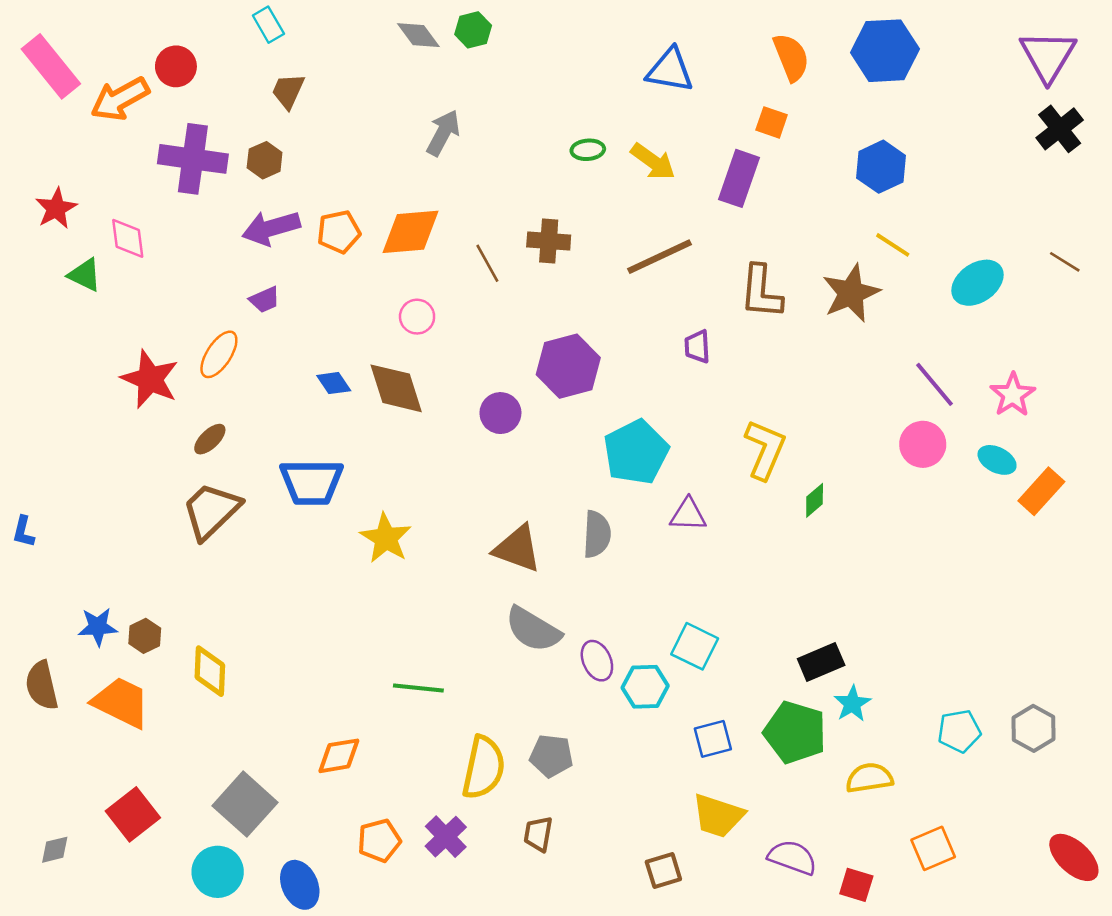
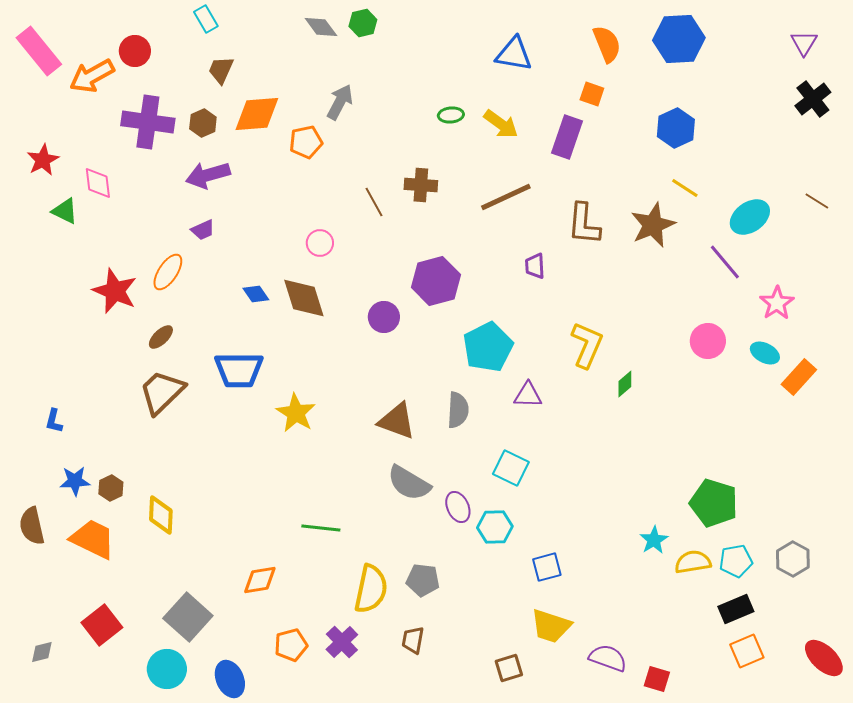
purple triangle: (1048, 56) -> (804, 43), size x0.6
orange pentagon: (339, 232) -> (306, 142), moved
orange diamond: (411, 232) -> (257, 114), moved
purple line: (934, 384) -> (725, 262), moved
blue L-shape: (23, 532) -> (54, 421), moved
cyan square: (695, 646) -> (511, 468), moved
black rectangle: (821, 662) -> (736, 609), moved
green pentagon: (795, 732) -> (714, 503), moved
yellow semicircle: (869, 778) -> (693, 562), moved
orange square: (933, 848) -> (747, 651), moved

